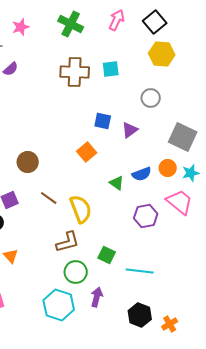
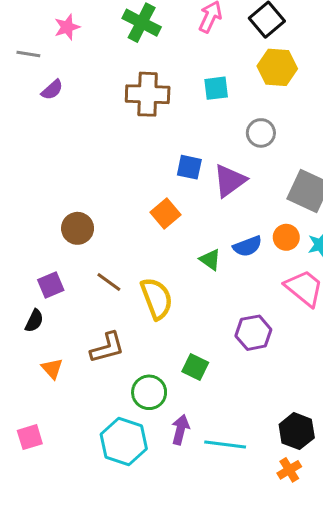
cyan square: (111, 69) -> (216, 88), moved
purple triangle: (130, 130) -> (230, 181), size x1.4
purple hexagon: (146, 216) -> (253, 333), moved
brown L-shape: (68, 242) -> (107, 348), moved
cyan line: (140, 271) -> (225, 445), moved
black hexagon: (140, 315) -> (297, 431), moved

